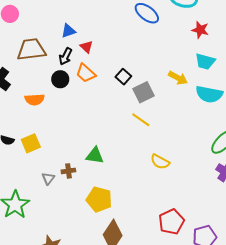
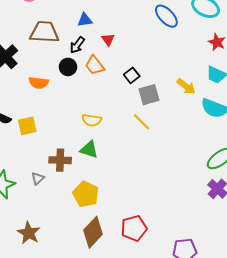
red triangle: (86, 47) -> (108, 40), moved
yellow semicircle: (160, 162) -> (92, 120), moved, turned -30
brown cross: (68, 171) -> (60, 160), size x1.5
gray triangle: (48, 178) -> (38, 178), moved
red pentagon: (171, 222) -> (134, 228), moved

